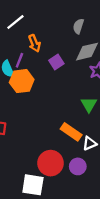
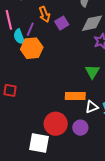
purple square: (56, 62) -> (62, 23), moved
orange rectangle: (71, 132) -> (75, 96), turned -36

